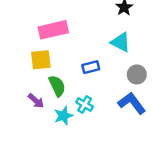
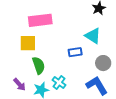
blue rectangle: (91, 67) -> (75, 52), moved
purple arrow: (36, 101) -> (20, 85), moved

